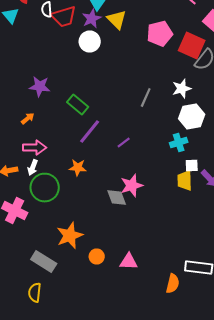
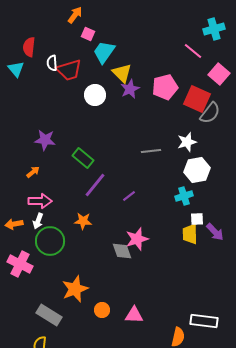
purple star: (92, 18) -> (130, 89), moved
gray line: (146, 98) -> (151, 151), turned 60

